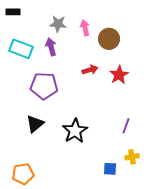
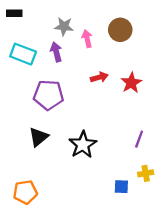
pink arrow: (85, 28) -> (87, 39), moved
brown circle: (109, 39) -> (120, 30), moved

